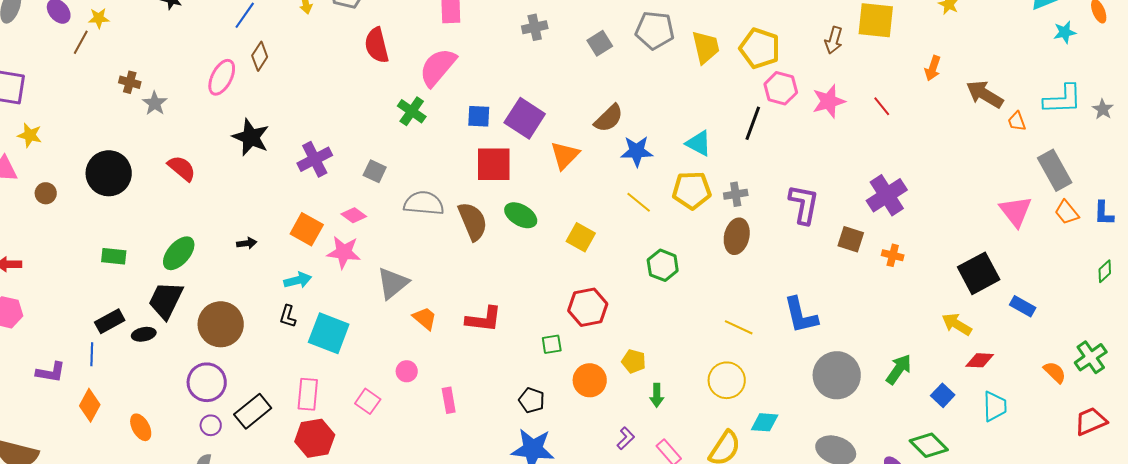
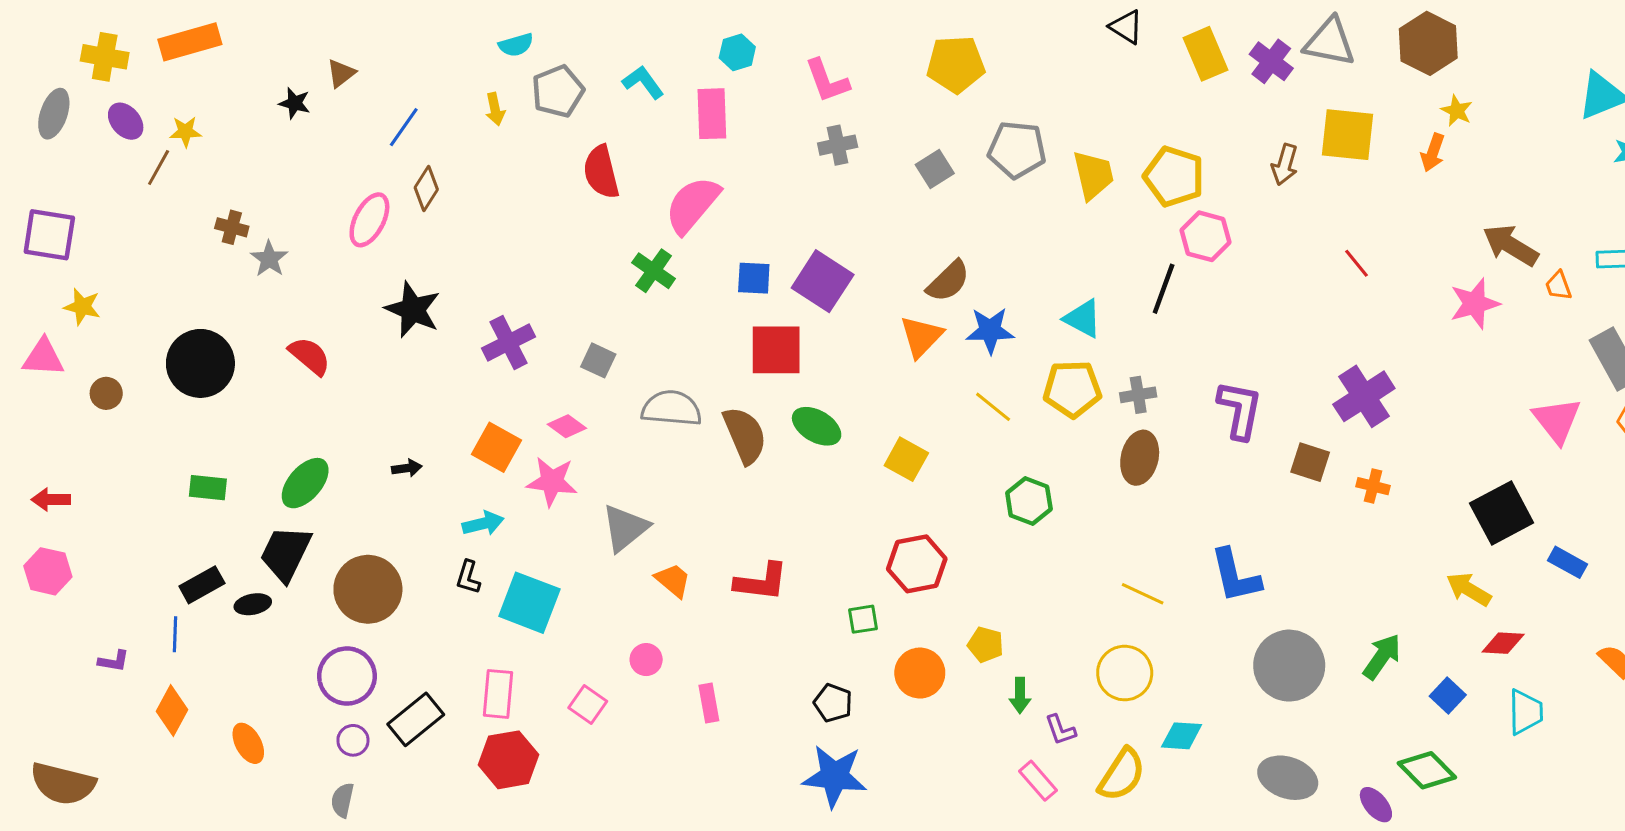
orange arrow: (933, 68) -> (1433, 153), moved
pink star: (829, 101) -> (1475, 304), moved
orange triangle: (565, 155) -> (921, 337), moved
purple L-shape: (51, 372) -> (114, 661), size x0.7
purple L-shape: (626, 438) -> (1060, 730), moved, turned 115

